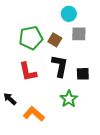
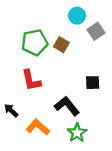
gray square: (79, 34) -> (96, 31), moved, turned -35
black L-shape: (60, 66) -> (67, 106), moved, turned -50
green star: (69, 99) -> (77, 133), moved

